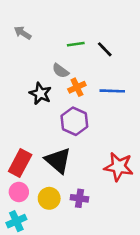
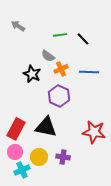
black triangle: (58, 160) -> (46, 127), turned -30
cyan cross: (16, 221) -> (22, 170), moved

